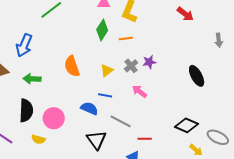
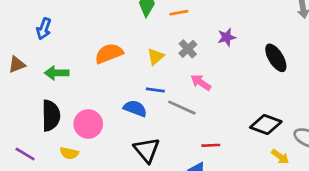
blue arrow: (24, 45) -> (44, 29), size x0.7
purple star: (149, 62) -> (227, 37), moved
orange semicircle: (72, 66) -> (109, 53), turned 90
gray line: (121, 121) -> (182, 108), moved

